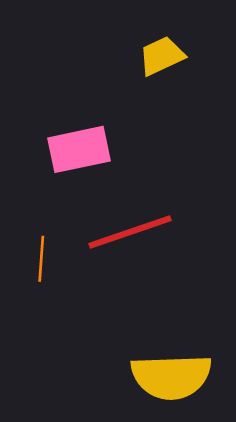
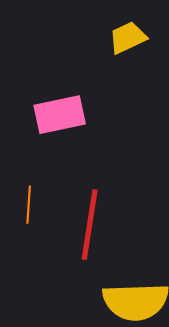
red line: (130, 232) -> (90, 225), moved, turned -62

